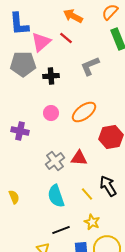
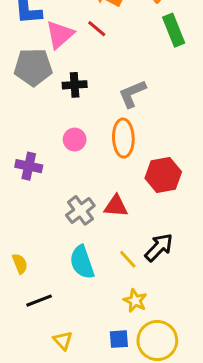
gray L-shape: (90, 66) -> (132, 94), moved
orange ellipse: (84, 112) -> (123, 138), turned -55
black arrow: (108, 186) -> (159, 247), turned 75
black line: (61, 230) -> (39, 301), moved

